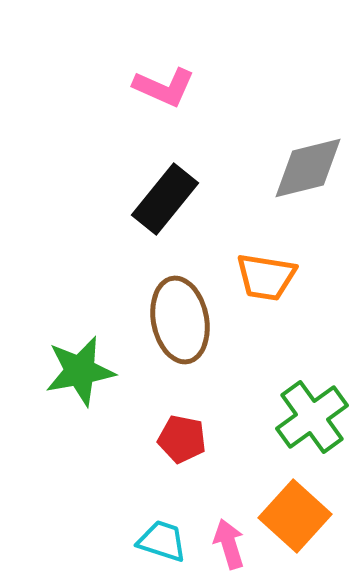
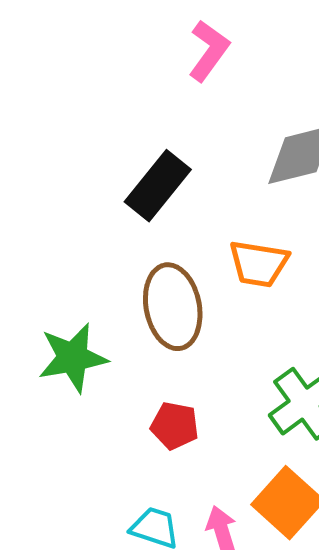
pink L-shape: (164, 87) -> (209, 51), moved, turned -78

